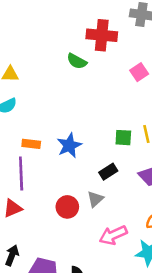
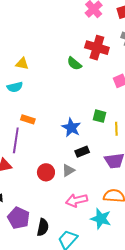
green square: (123, 138) -> (100, 116), moved
blue star: (69, 145) -> (71, 128), moved, turned -30

